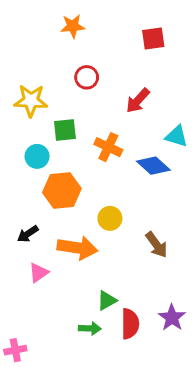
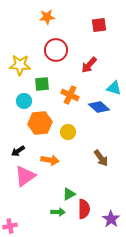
red circle: (87, 77) -> (56, 50), size x1.5
yellow circle: (110, 218) -> (68, 132), moved
orange arrow: (77, 248) -> (50, 160), size x0.7
pink triangle: (39, 273) -> (25, 176), size x1.6
purple star: (172, 318) -> (111, 219), moved

